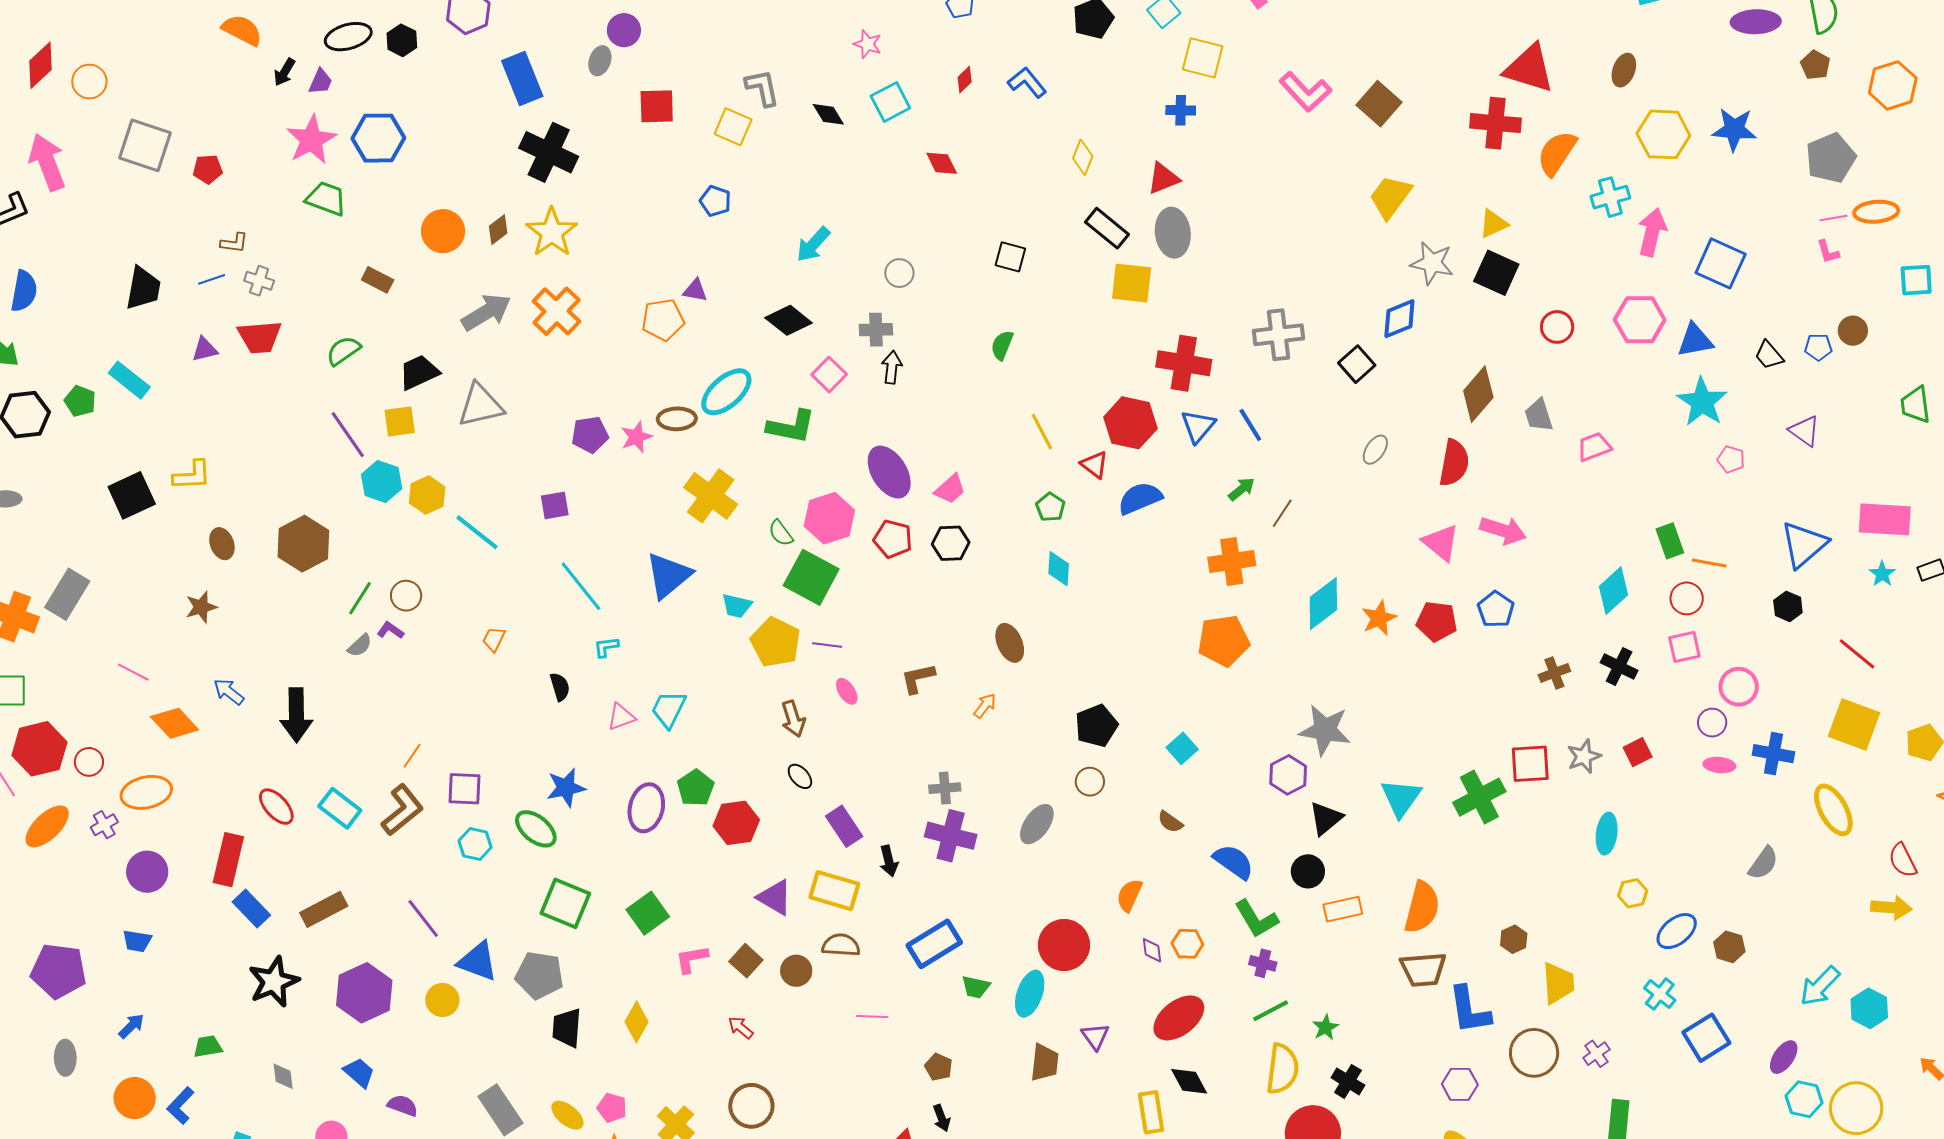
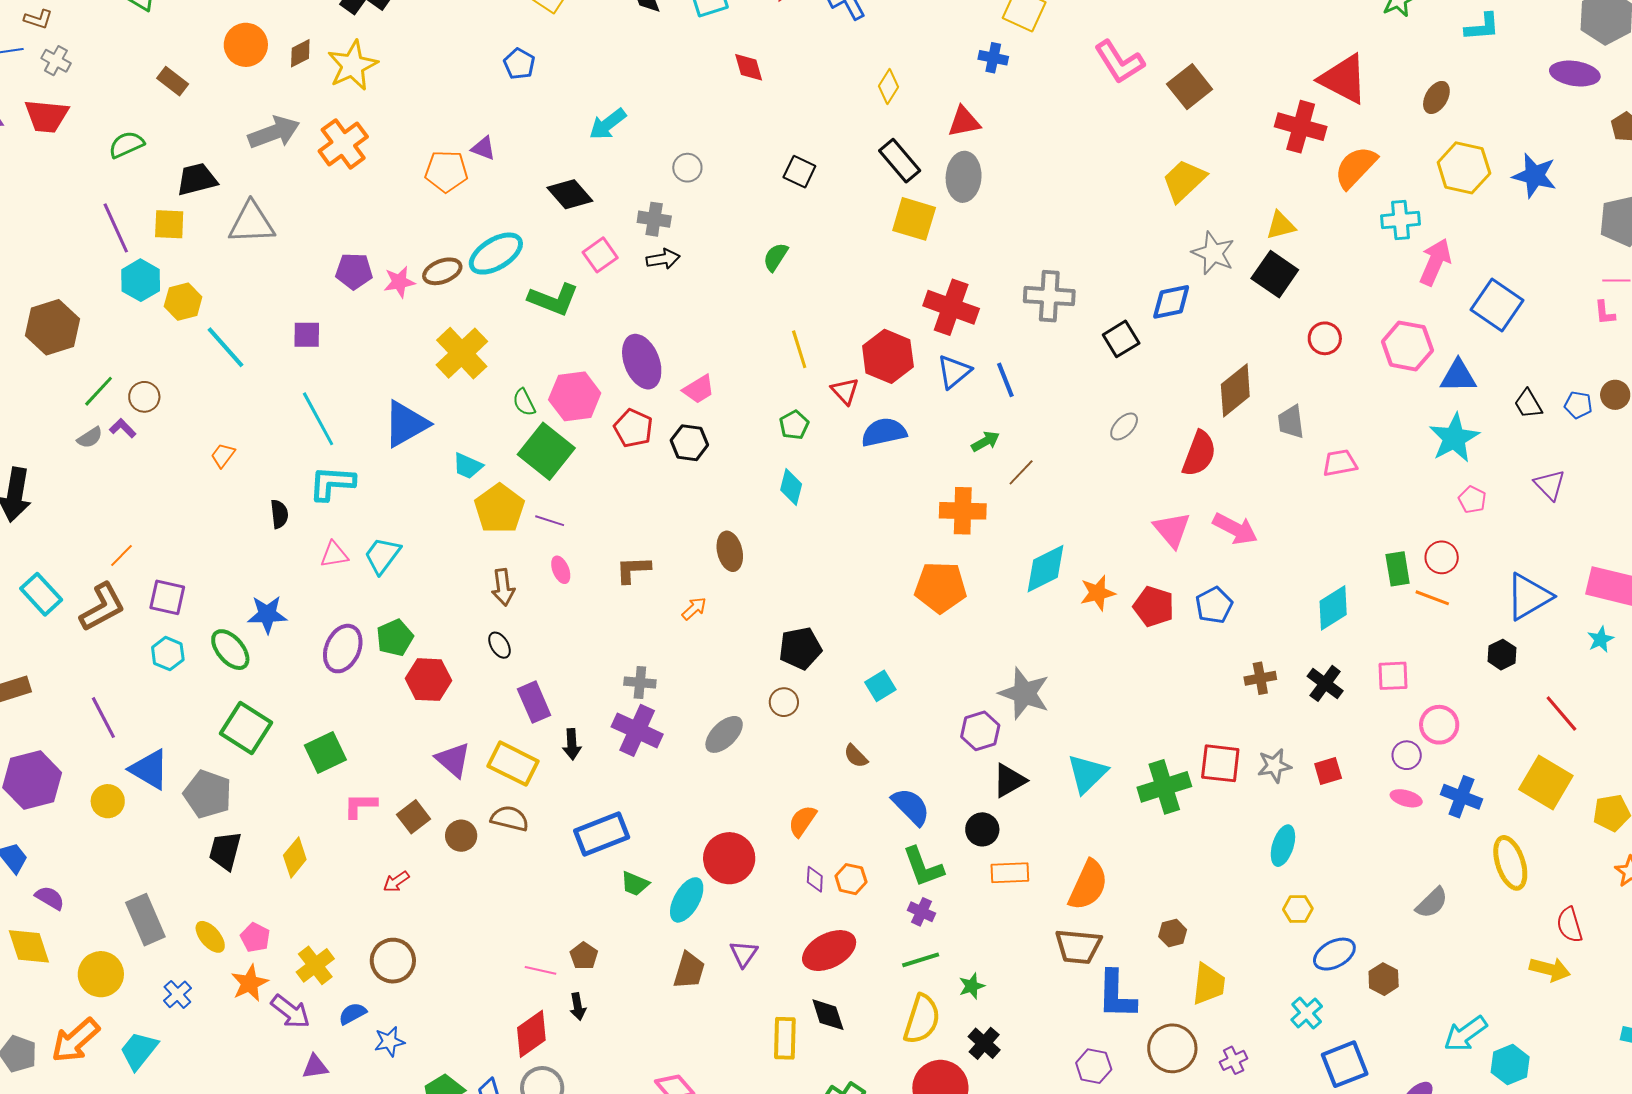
black arrow: (892, 367) -> (663, 259), turned 64
brown ellipse: (677, 419) -> (442, 271), turned -30
red circle: (1687, 598) -> (1442, 557), moved
cyan L-shape: (606, 647) -> (332, 483), size x1.8
pink line: (872, 1016) -> (541, 970), moved
red arrow: (741, 1028) -> (396, 882), turned -84

